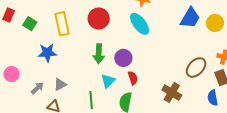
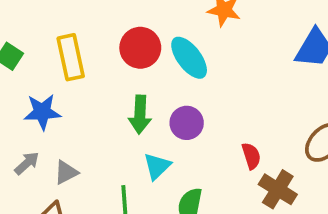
cyan ellipse: (140, 24) -> (189, 58), moved
red semicircle: (133, 78) -> (251, 156), moved
gray arrow: (37, 88) -> (27, 163), moved

